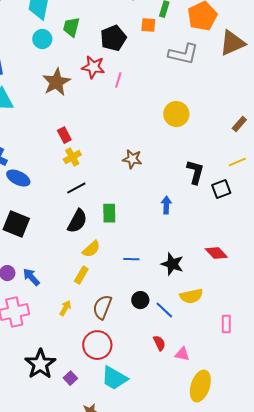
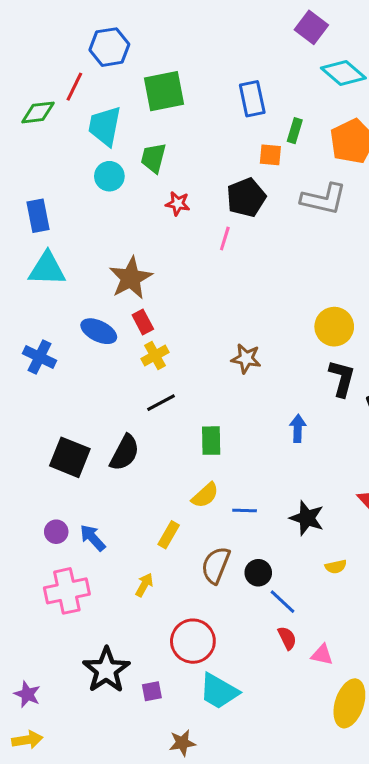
black pentagon: (113, 38) -> (246, 197), moved
red star: (93, 67) -> (178, 204), moved, size x0.7
brown star: (56, 82) -> (131, 278), moved
yellow circle: (176, 114) -> (334, 327), moved
blue ellipse: (18, 178) -> (99, 331), moved
black semicircle: (77, 221) -> (125, 453), moved
yellow semicircle: (91, 249) -> (205, 495), moved
yellow semicircle: (191, 296) -> (336, 567), size x0.6
brown semicircle: (102, 307) -> (216, 565), moved
blue line: (164, 310) -> (283, 602), moved
purple square: (70, 378) -> (152, 691), turned 32

